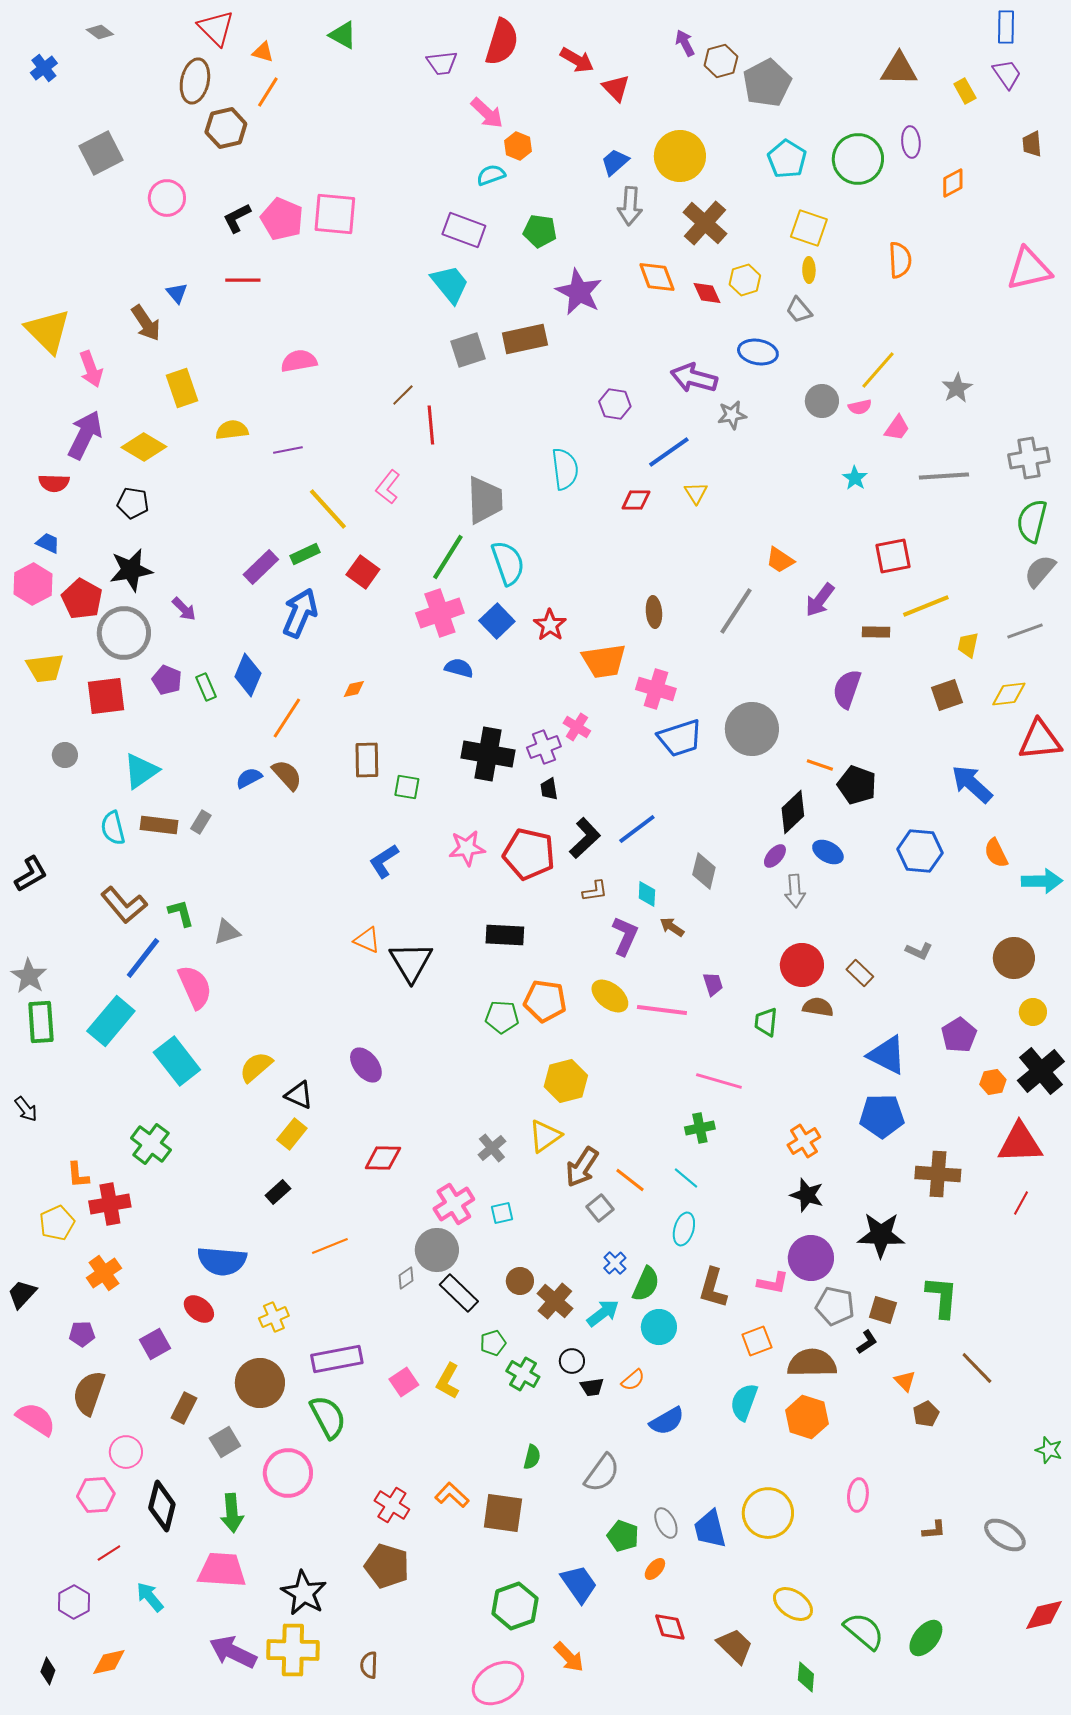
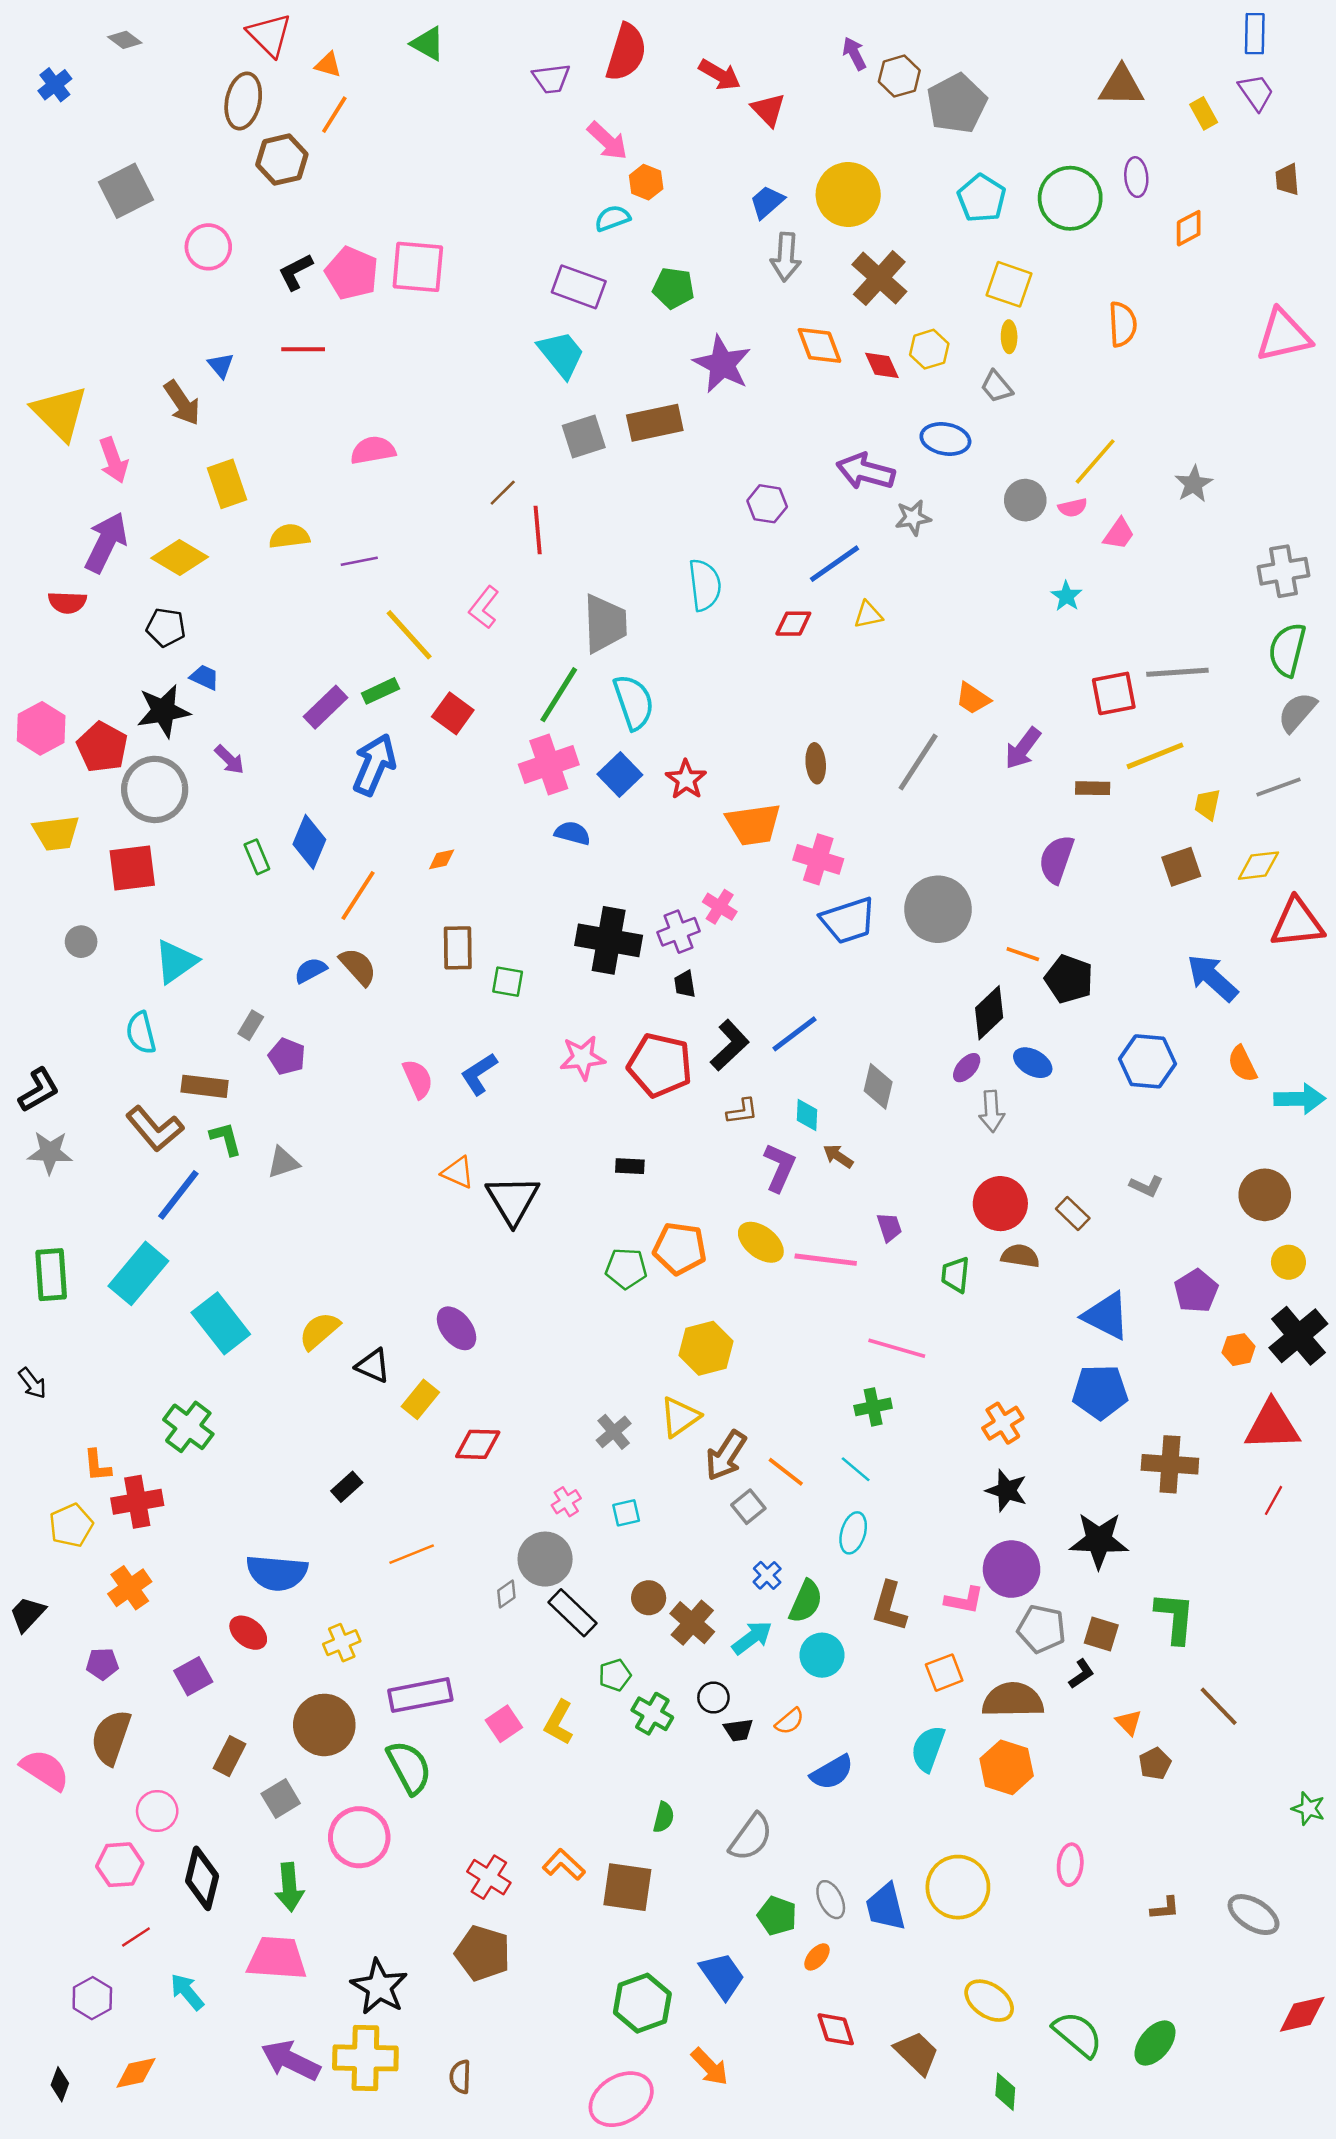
gray line: (944, 476) -> (1177, 672), moved
yellow triangle: (696, 493) -> (868, 615), turned 50
blue trapezoid: (48, 543) -> (205, 677), moved
purple pentagon: (167, 680) -> (287, 1056), moved
brown rectangle: (159, 825) -> (205, 1086), moved
black rectangle: (505, 935) -> (630, 1166), size x0.6
gray star: (29, 976) -> (50, 1152), moved, turned -30
pink semicircle: (195, 987) -> (418, 1079), moved, size x0.7
yellow rectangle: (292, 1134) -> (420, 1399), moved
pink cross: (454, 1204) -> (566, 1502), size x0.6

